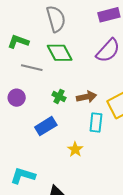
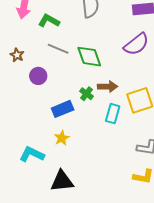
green diamond: (60, 53) -> (89, 57), moved
green cross: (59, 96) -> (87, 94), moved
yellow star: (75, 149) -> (62, 138), moved

